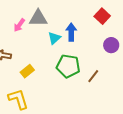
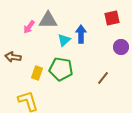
red square: (102, 16) -> (112, 18), turned 35
green pentagon: (68, 66) -> (61, 69), moved
yellow rectangle: (27, 71) -> (37, 73), turned -32

